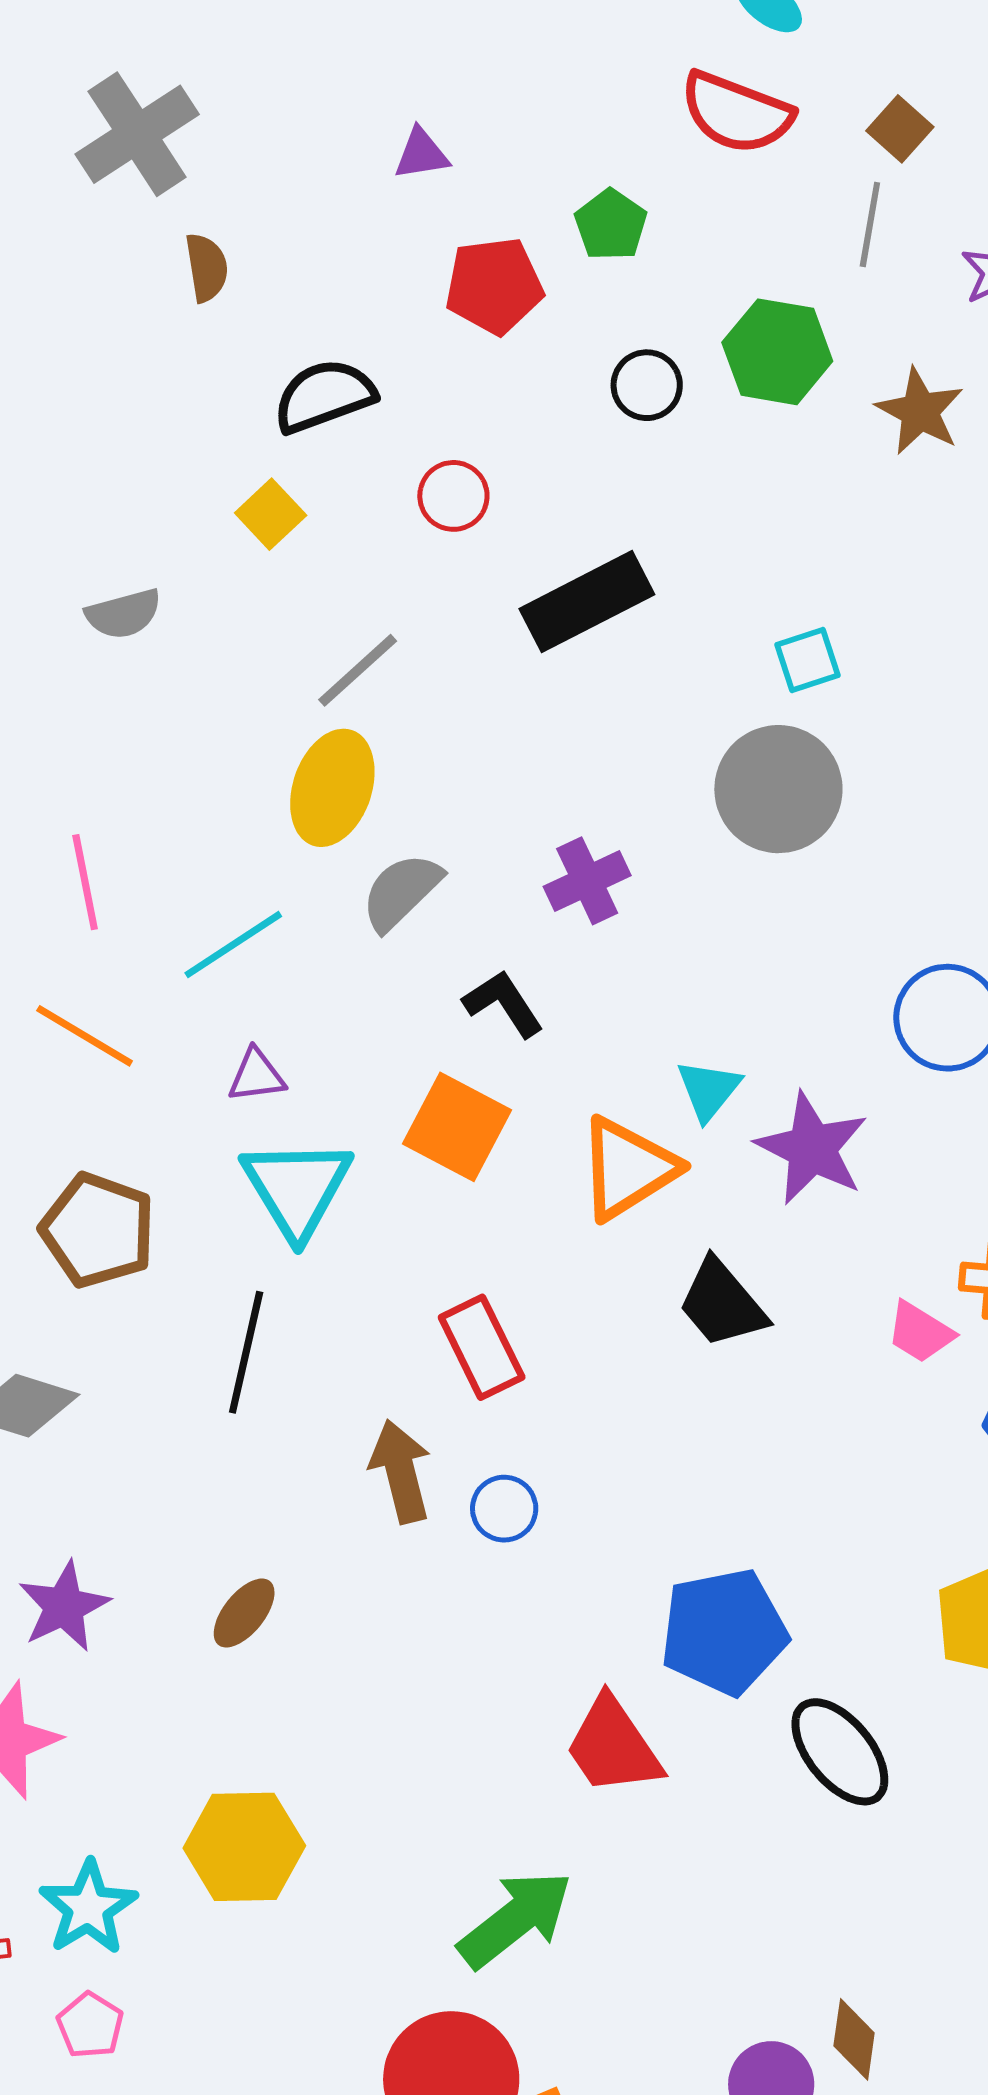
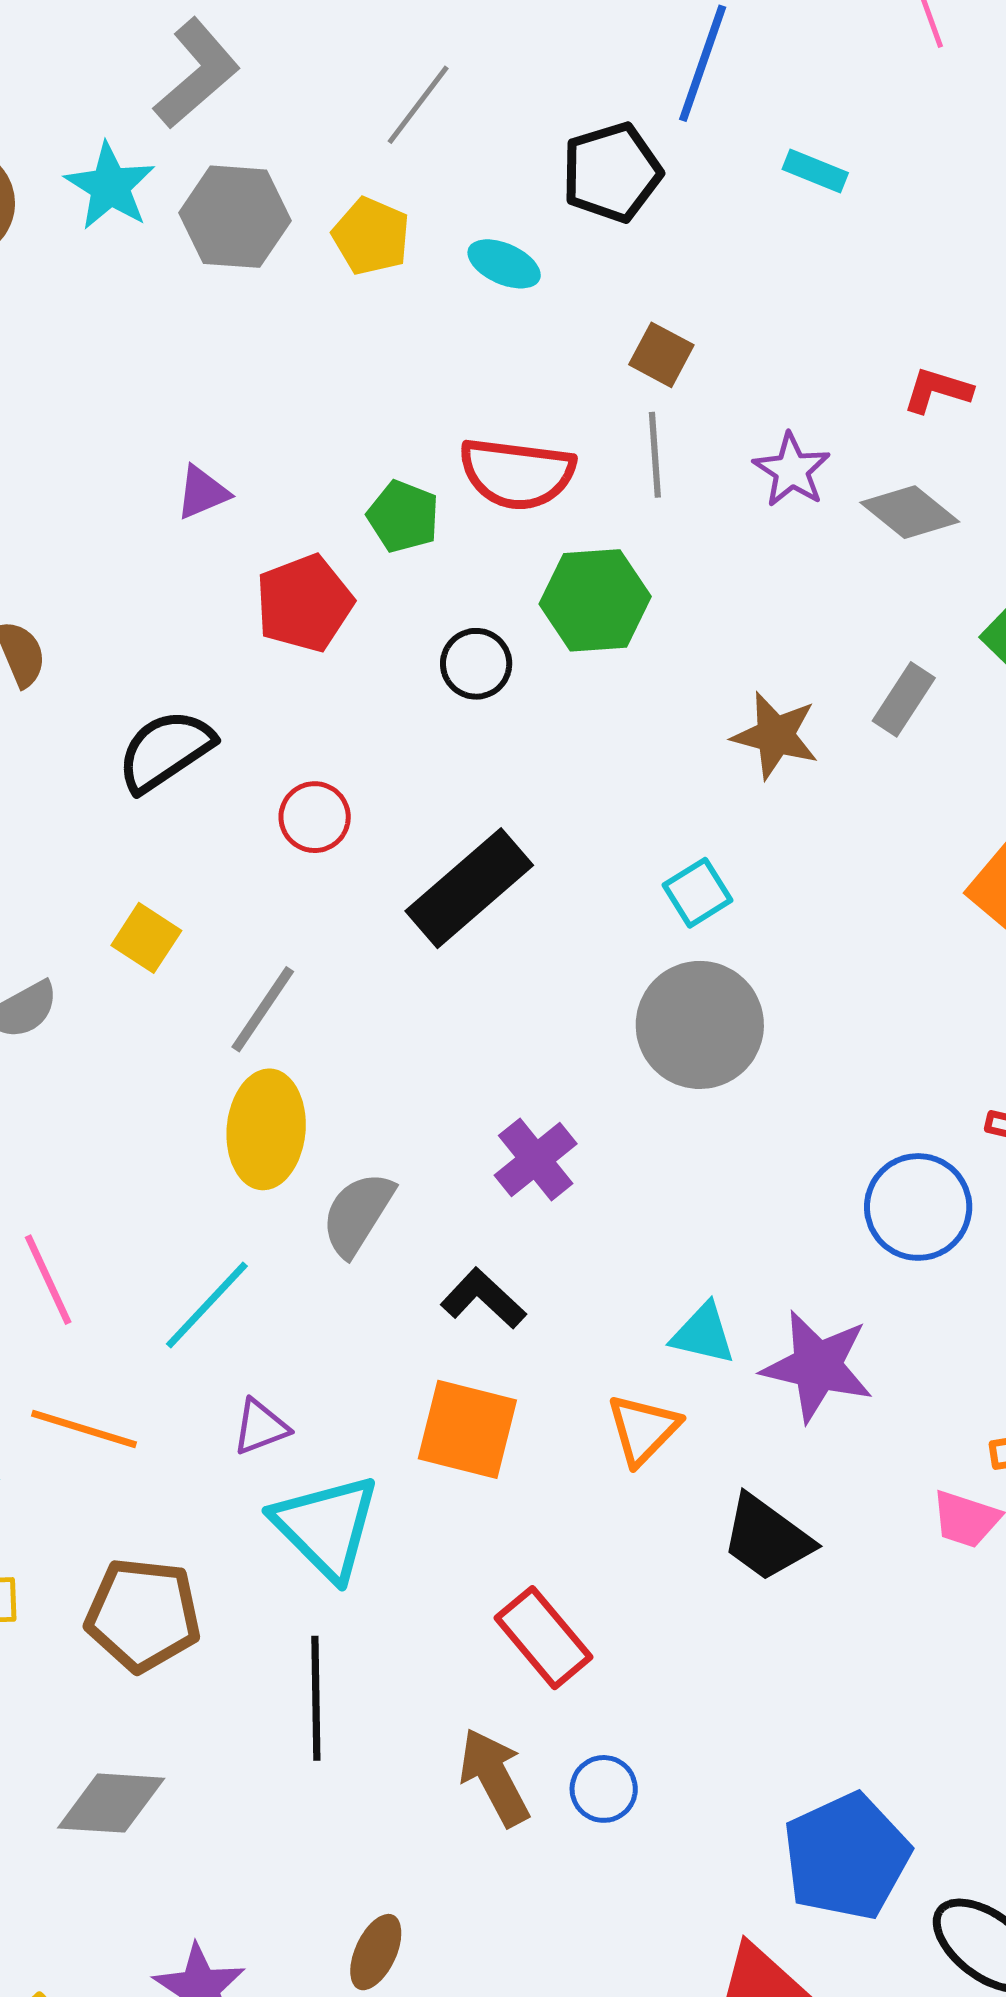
red semicircle: (736, 113) -> (517, 474), moved
brown star: (920, 411) -> (775, 735), moved
yellow square: (271, 514) -> (146, 938), moved
cyan triangle: (709, 1090) -> (703, 1334), turned -42
orange triangle: (628, 1168) -> (643, 1429), size x0.7

